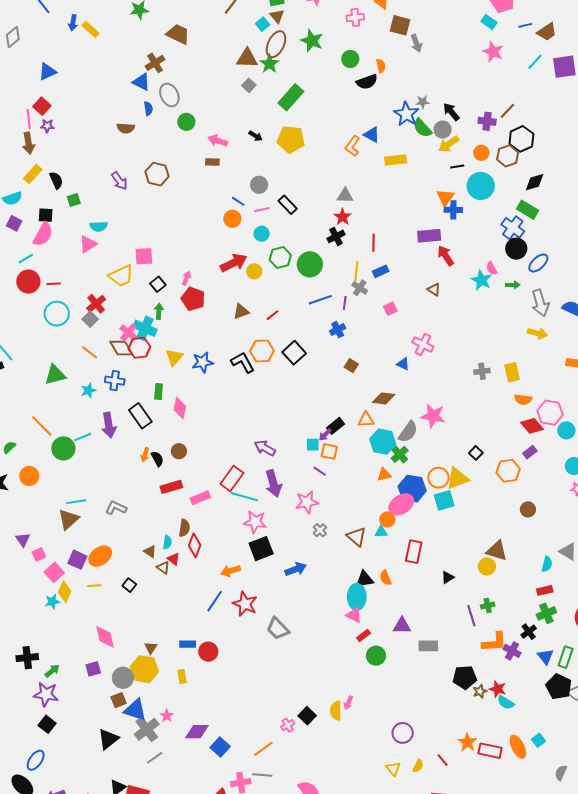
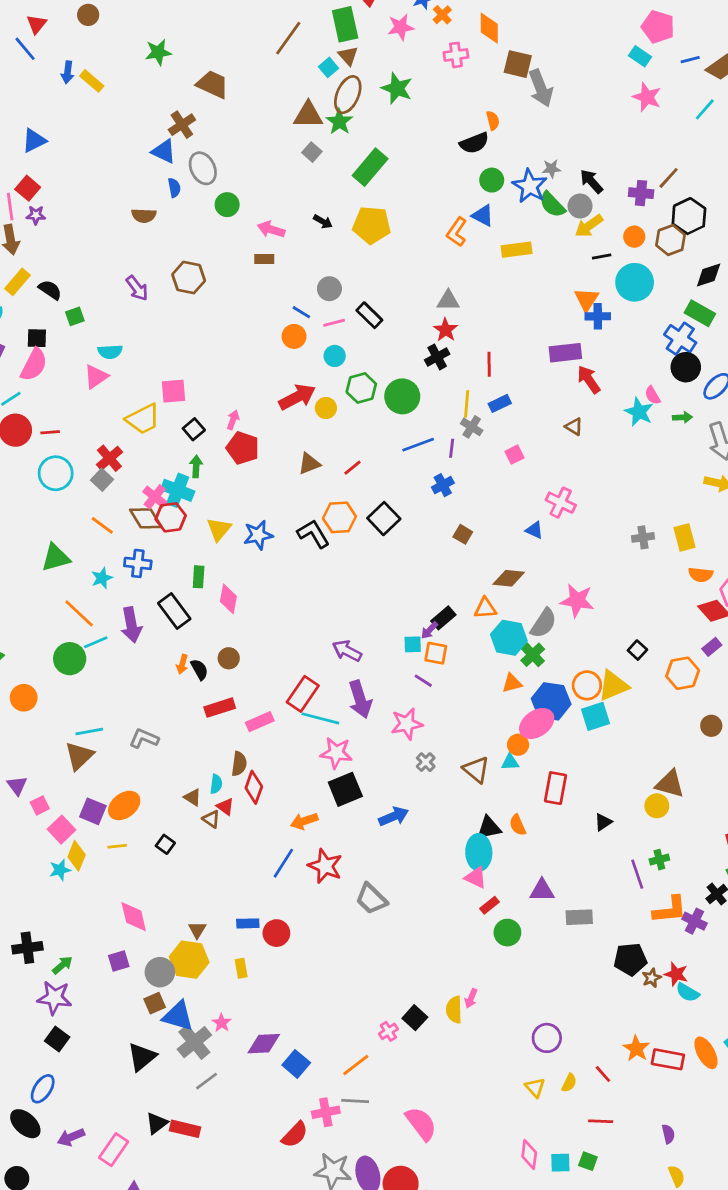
gray arrow: (416, 43) -> (541, 88), size x1.5
green circle: (350, 59) -> (492, 180), moved
black semicircle: (56, 180) -> (50, 290), turned -30
orange line: (42, 426) -> (79, 613), moved

